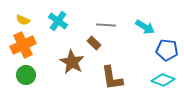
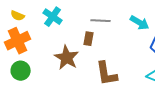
brown rectangle: (94, 43) -> (89, 39), turned 56

